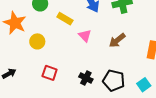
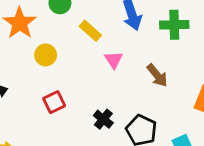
brown arrow: (117, 40) -> (157, 75), turned -102
red square: (50, 73) -> (54, 102), turned 35

